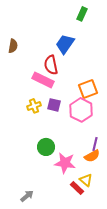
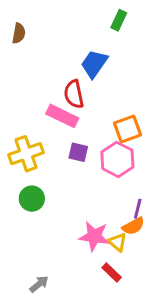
brown semicircle: (13, 46) -> (19, 33), moved
yellow cross: (34, 106) -> (26, 154), moved, size x1.6
green circle: (46, 147) -> (32, 199), moved
yellow triangle: (86, 180) -> (117, 242), moved

